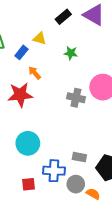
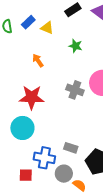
blue rectangle: (21, 52) -> (28, 22), moved
red star: (20, 95) -> (32, 97), moved
red square: (29, 184) -> (26, 175), moved

